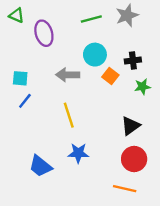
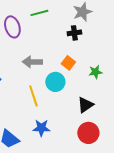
green line: (91, 19) -> (39, 13), moved
cyan circle: (95, 55) -> (55, 82), moved
black cross: (133, 61) -> (74, 33), moved

